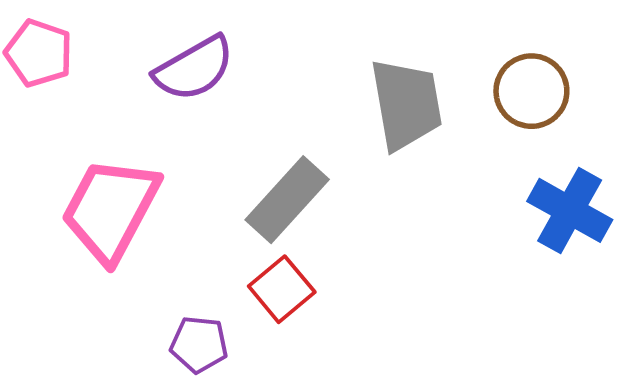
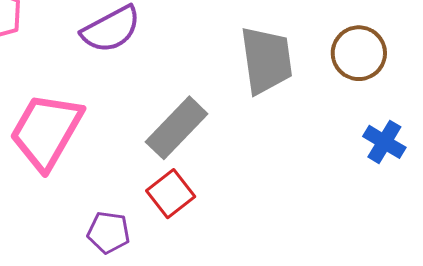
blue cross: (570, 210) -> (384, 142), size x0.7

